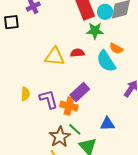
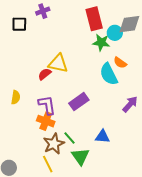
cyan circle: (105, 12) -> (115, 33), moved
red semicircle: (77, 53) -> (45, 74), moved, turned -40
yellow semicircle: (25, 94) -> (16, 97), moved
orange cross: (69, 106) -> (46, 121), moved

